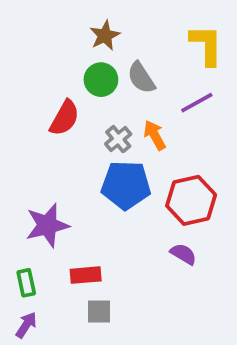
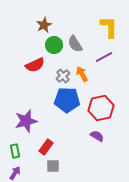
brown star: (105, 36) -> (44, 25), moved
red semicircle: (65, 118) -> (35, 65), turned 36
red rectangle: (86, 275) -> (46, 147), turned -49

